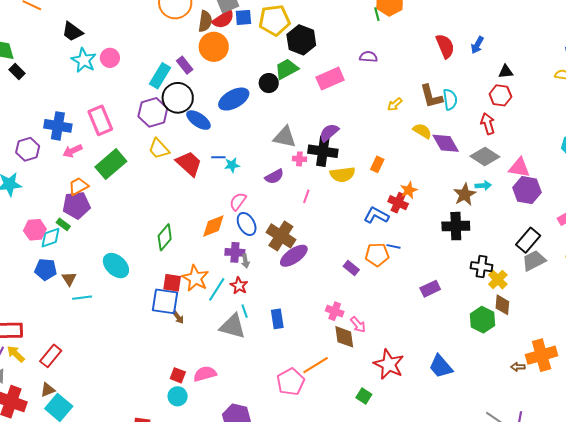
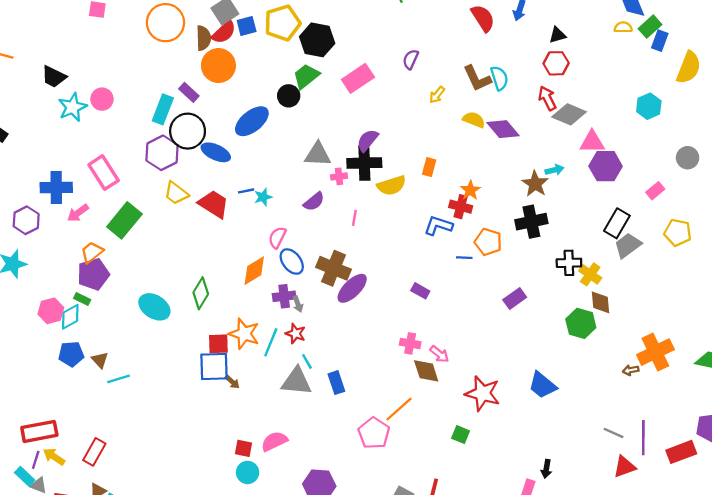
purple semicircle: (368, 57) -> (411, 59), moved, turned -60
cyan star: (84, 60) -> (73, 107), turned 30
gray diamond: (485, 157) -> (569, 114), moved
orange pentagon: (377, 255) -> (488, 242), moved, turned 30
cyan ellipse: (116, 266) -> (154, 307), moved
blue rectangle: (277, 319) -> (336, 383), moved

